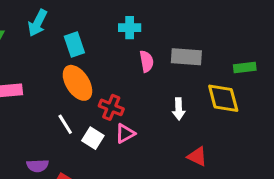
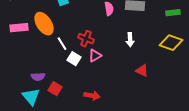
orange ellipse: (77, 83) -> (44, 24), moved
yellow diamond: (223, 98) -> (171, 43), moved, turned -55
white line: (65, 124) -> (62, 44), moved

